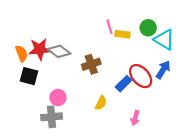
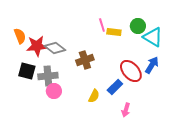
orange semicircle: (21, 54) -> (20, 36), moved
blue rectangle: (123, 84) -> (115, 87), moved
gray cross: (52, 117) -> (48, 76), moved

